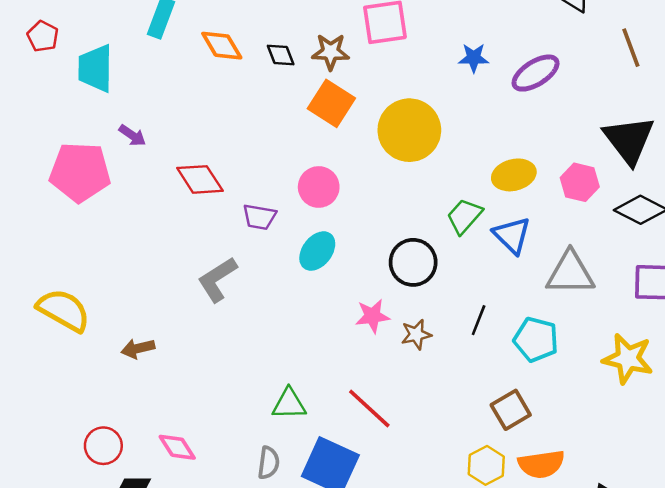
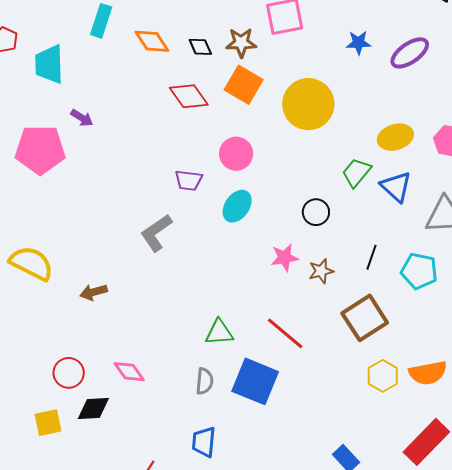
red diamond: (200, 179) -> (189, 96), moved
black circle: (413, 262) -> (316, 212), size x0.7
brown square: (511, 410) -> (365, 318), moved, size x1.4

